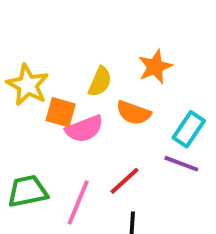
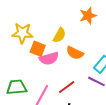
orange star: (155, 67) -> (88, 16), moved
yellow star: (28, 85) -> (22, 33), turned -30

